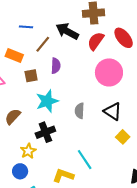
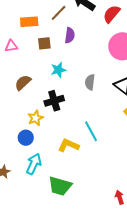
orange rectangle: (14, 55) -> (29, 22), turned -30
cyan star: (47, 101) -> (58, 70), size x0.7

